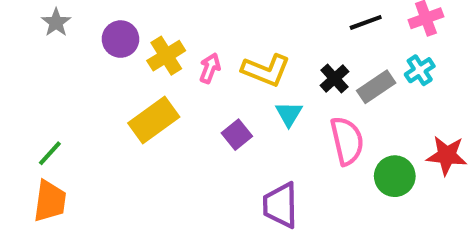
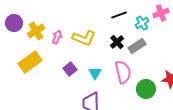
black line: (366, 22) -> (119, 15), moved
cyan cross: (420, 70) -> (142, 23), moved
cyan triangle: (289, 114) -> (95, 73), moved

